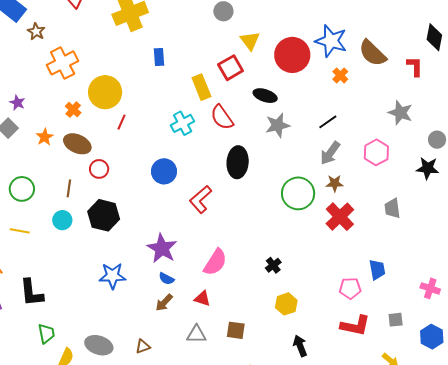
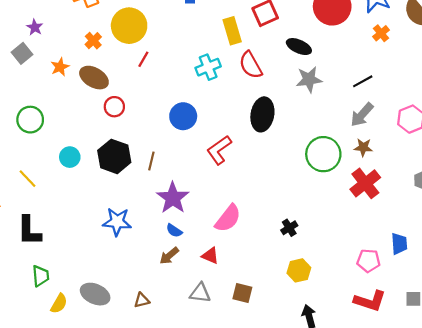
brown line: (69, 188) -> (151, 161), moved
yellow line: (20, 231) -> (28, 179), moved, turned 30

